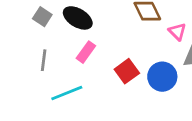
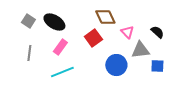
red square: (127, 71) -> (93, 38), moved
cyan line: (67, 93) -> (62, 72), moved

